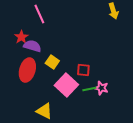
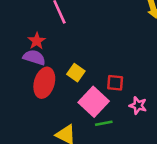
purple semicircle: (32, 46) -> (34, 57), moved
green line: (89, 89) -> (104, 123), moved

